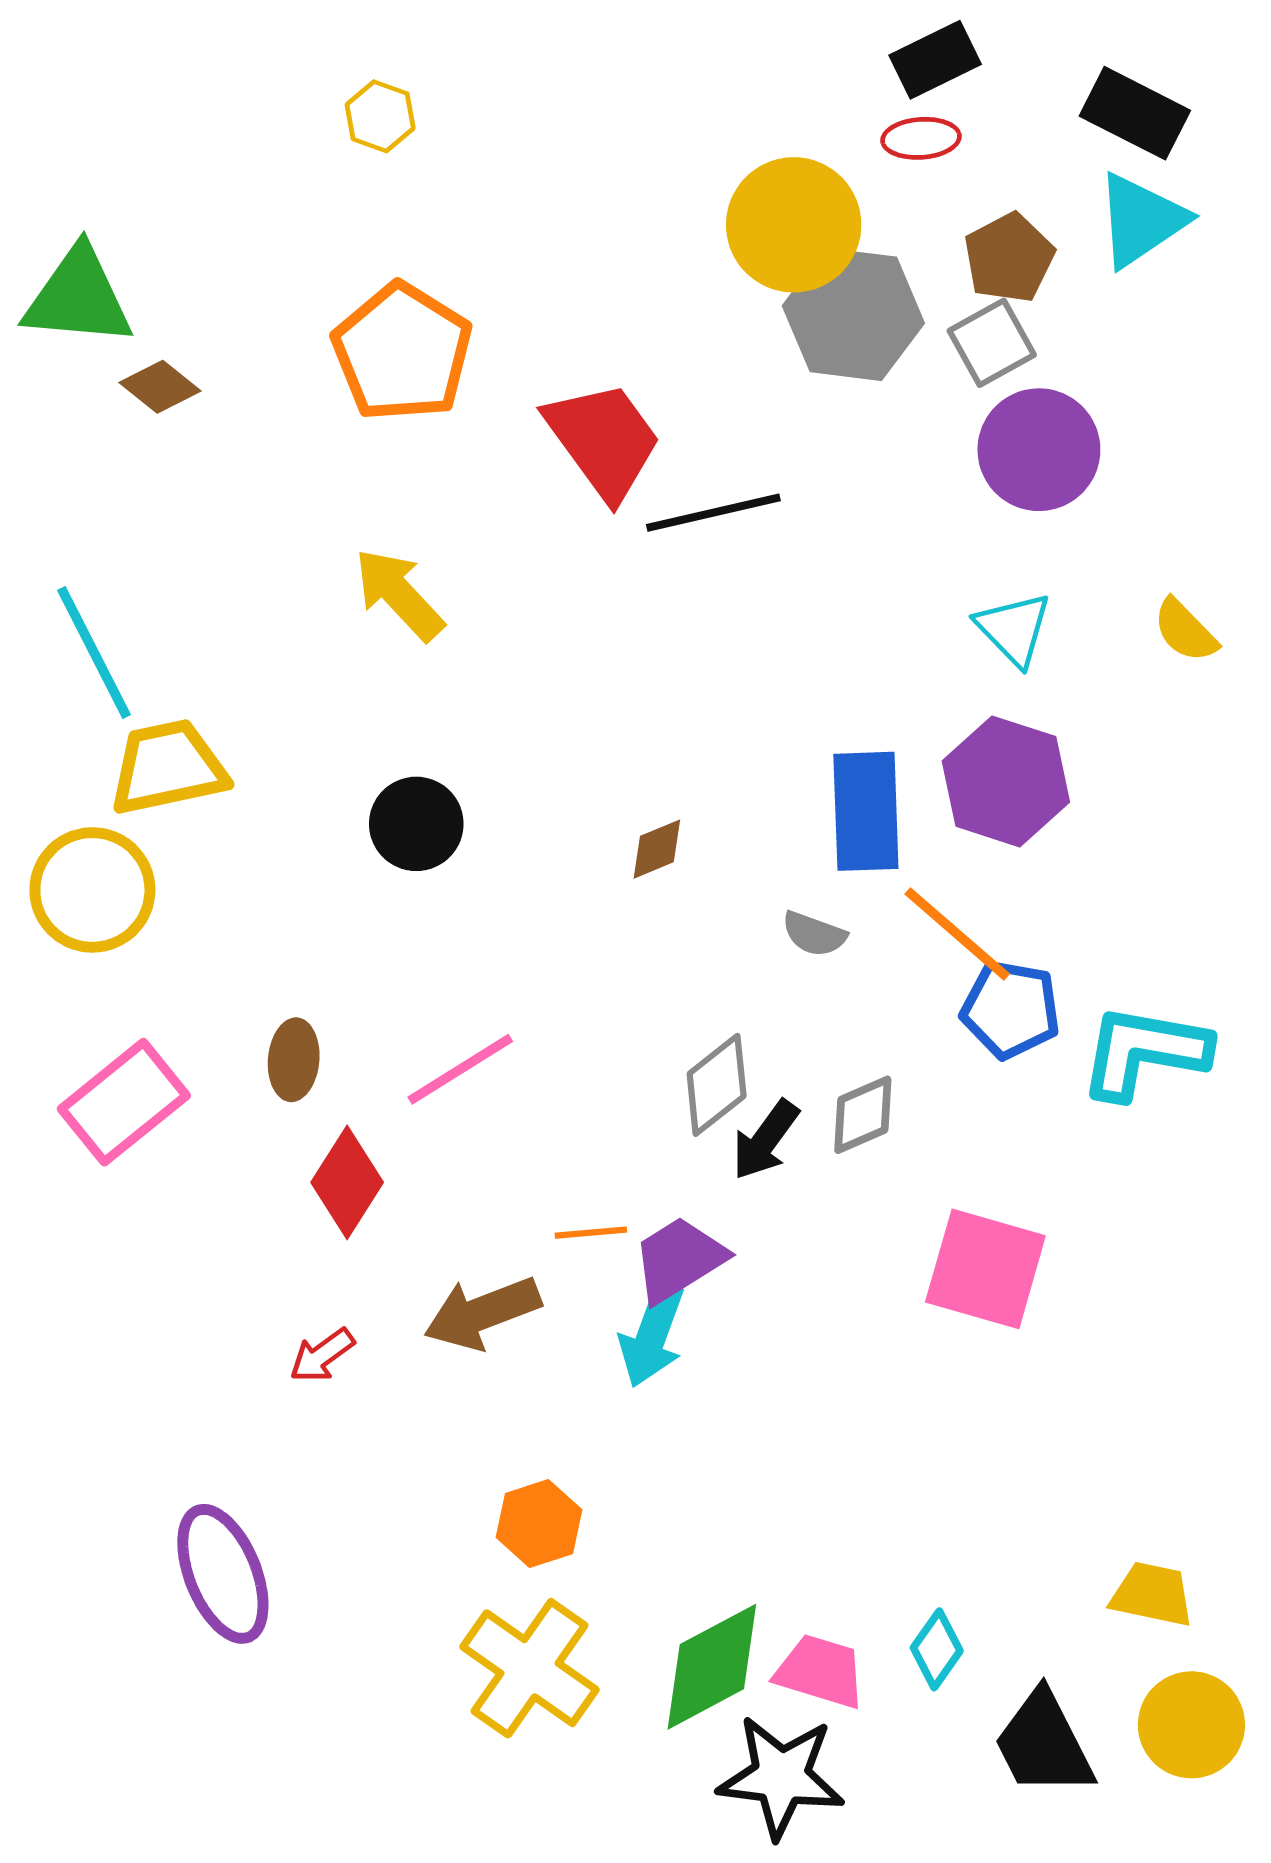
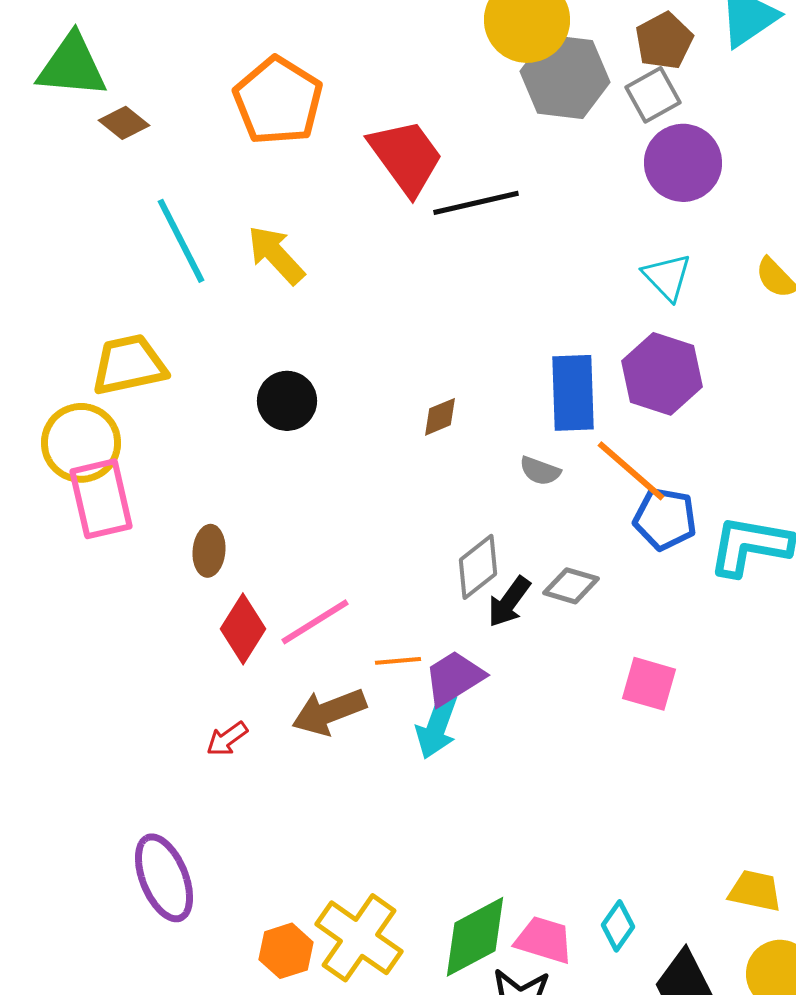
cyan line: (94, 653) -> (181, 241), moved
pink line: (460, 1069) -> (315, 622), moved
pink rectangle: (124, 1102) -> (101, 499), moved, turned -64
gray diamond: (863, 1115) -> (571, 586), turned 40
pink square: (985, 1269) -> (649, 684), size x0.7
orange hexagon: (539, 1524) -> (286, 951), moved

